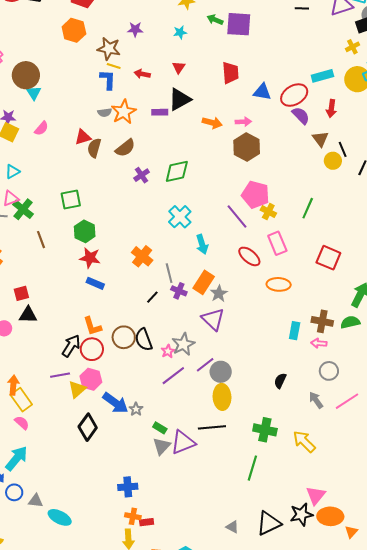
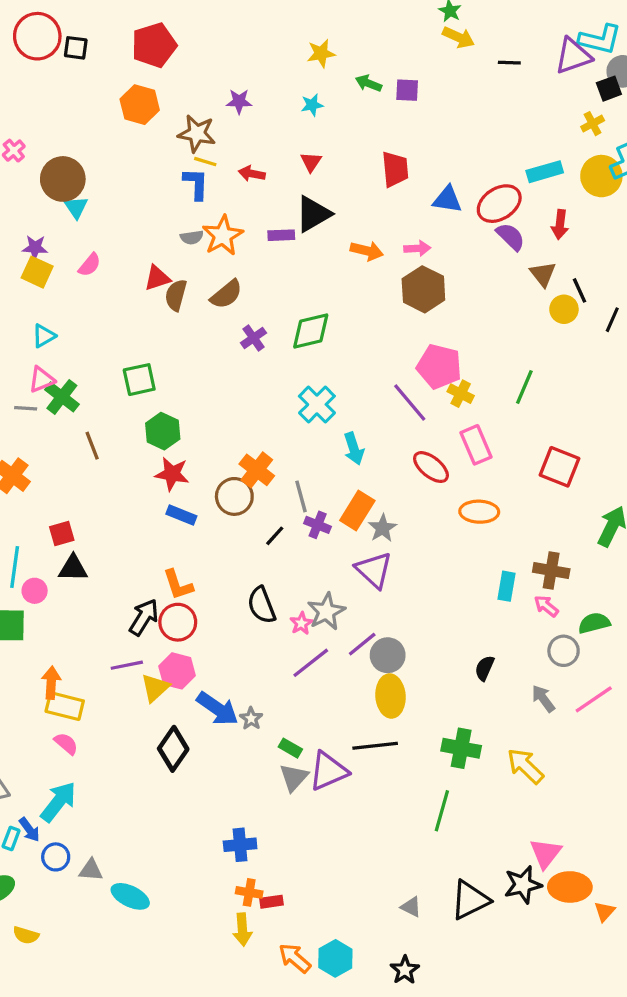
purple square: (239, 24) -> (407, 90), size x0.6
green semicircle: (350, 322) -> (594, 623), moved
brown circle: (124, 337) -> (234, 496), moved
pink arrow: (319, 343) -> (546, 606), turned 35
yellow rectangle: (21, 400) -> (65, 706), turned -40

